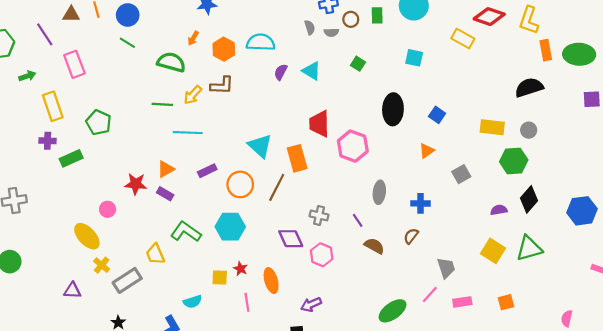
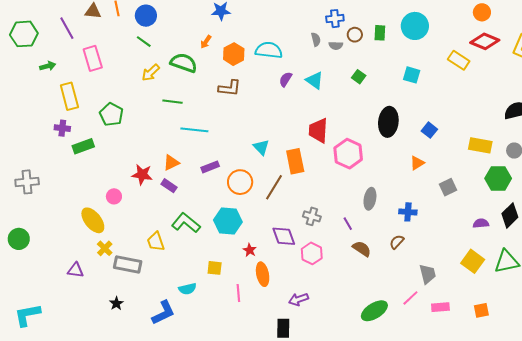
yellow arrow: (193, 95) -> (151, 73), moved
cyan triangle: (260, 146) -> (261, 147), size x0.7
red star: (240, 269) -> (250, 250), moved
gray rectangle: (127, 280) -> (128, 264), turned 40

